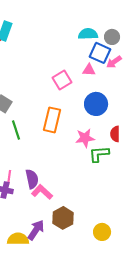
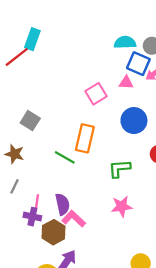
green line: (16, 130) -> (65, 157), moved, turned -42
pink star: (85, 138) -> (122, 206), moved
green L-shape: (99, 154) -> (119, 169), moved
brown hexagon: (63, 218) -> (54, 232), moved

